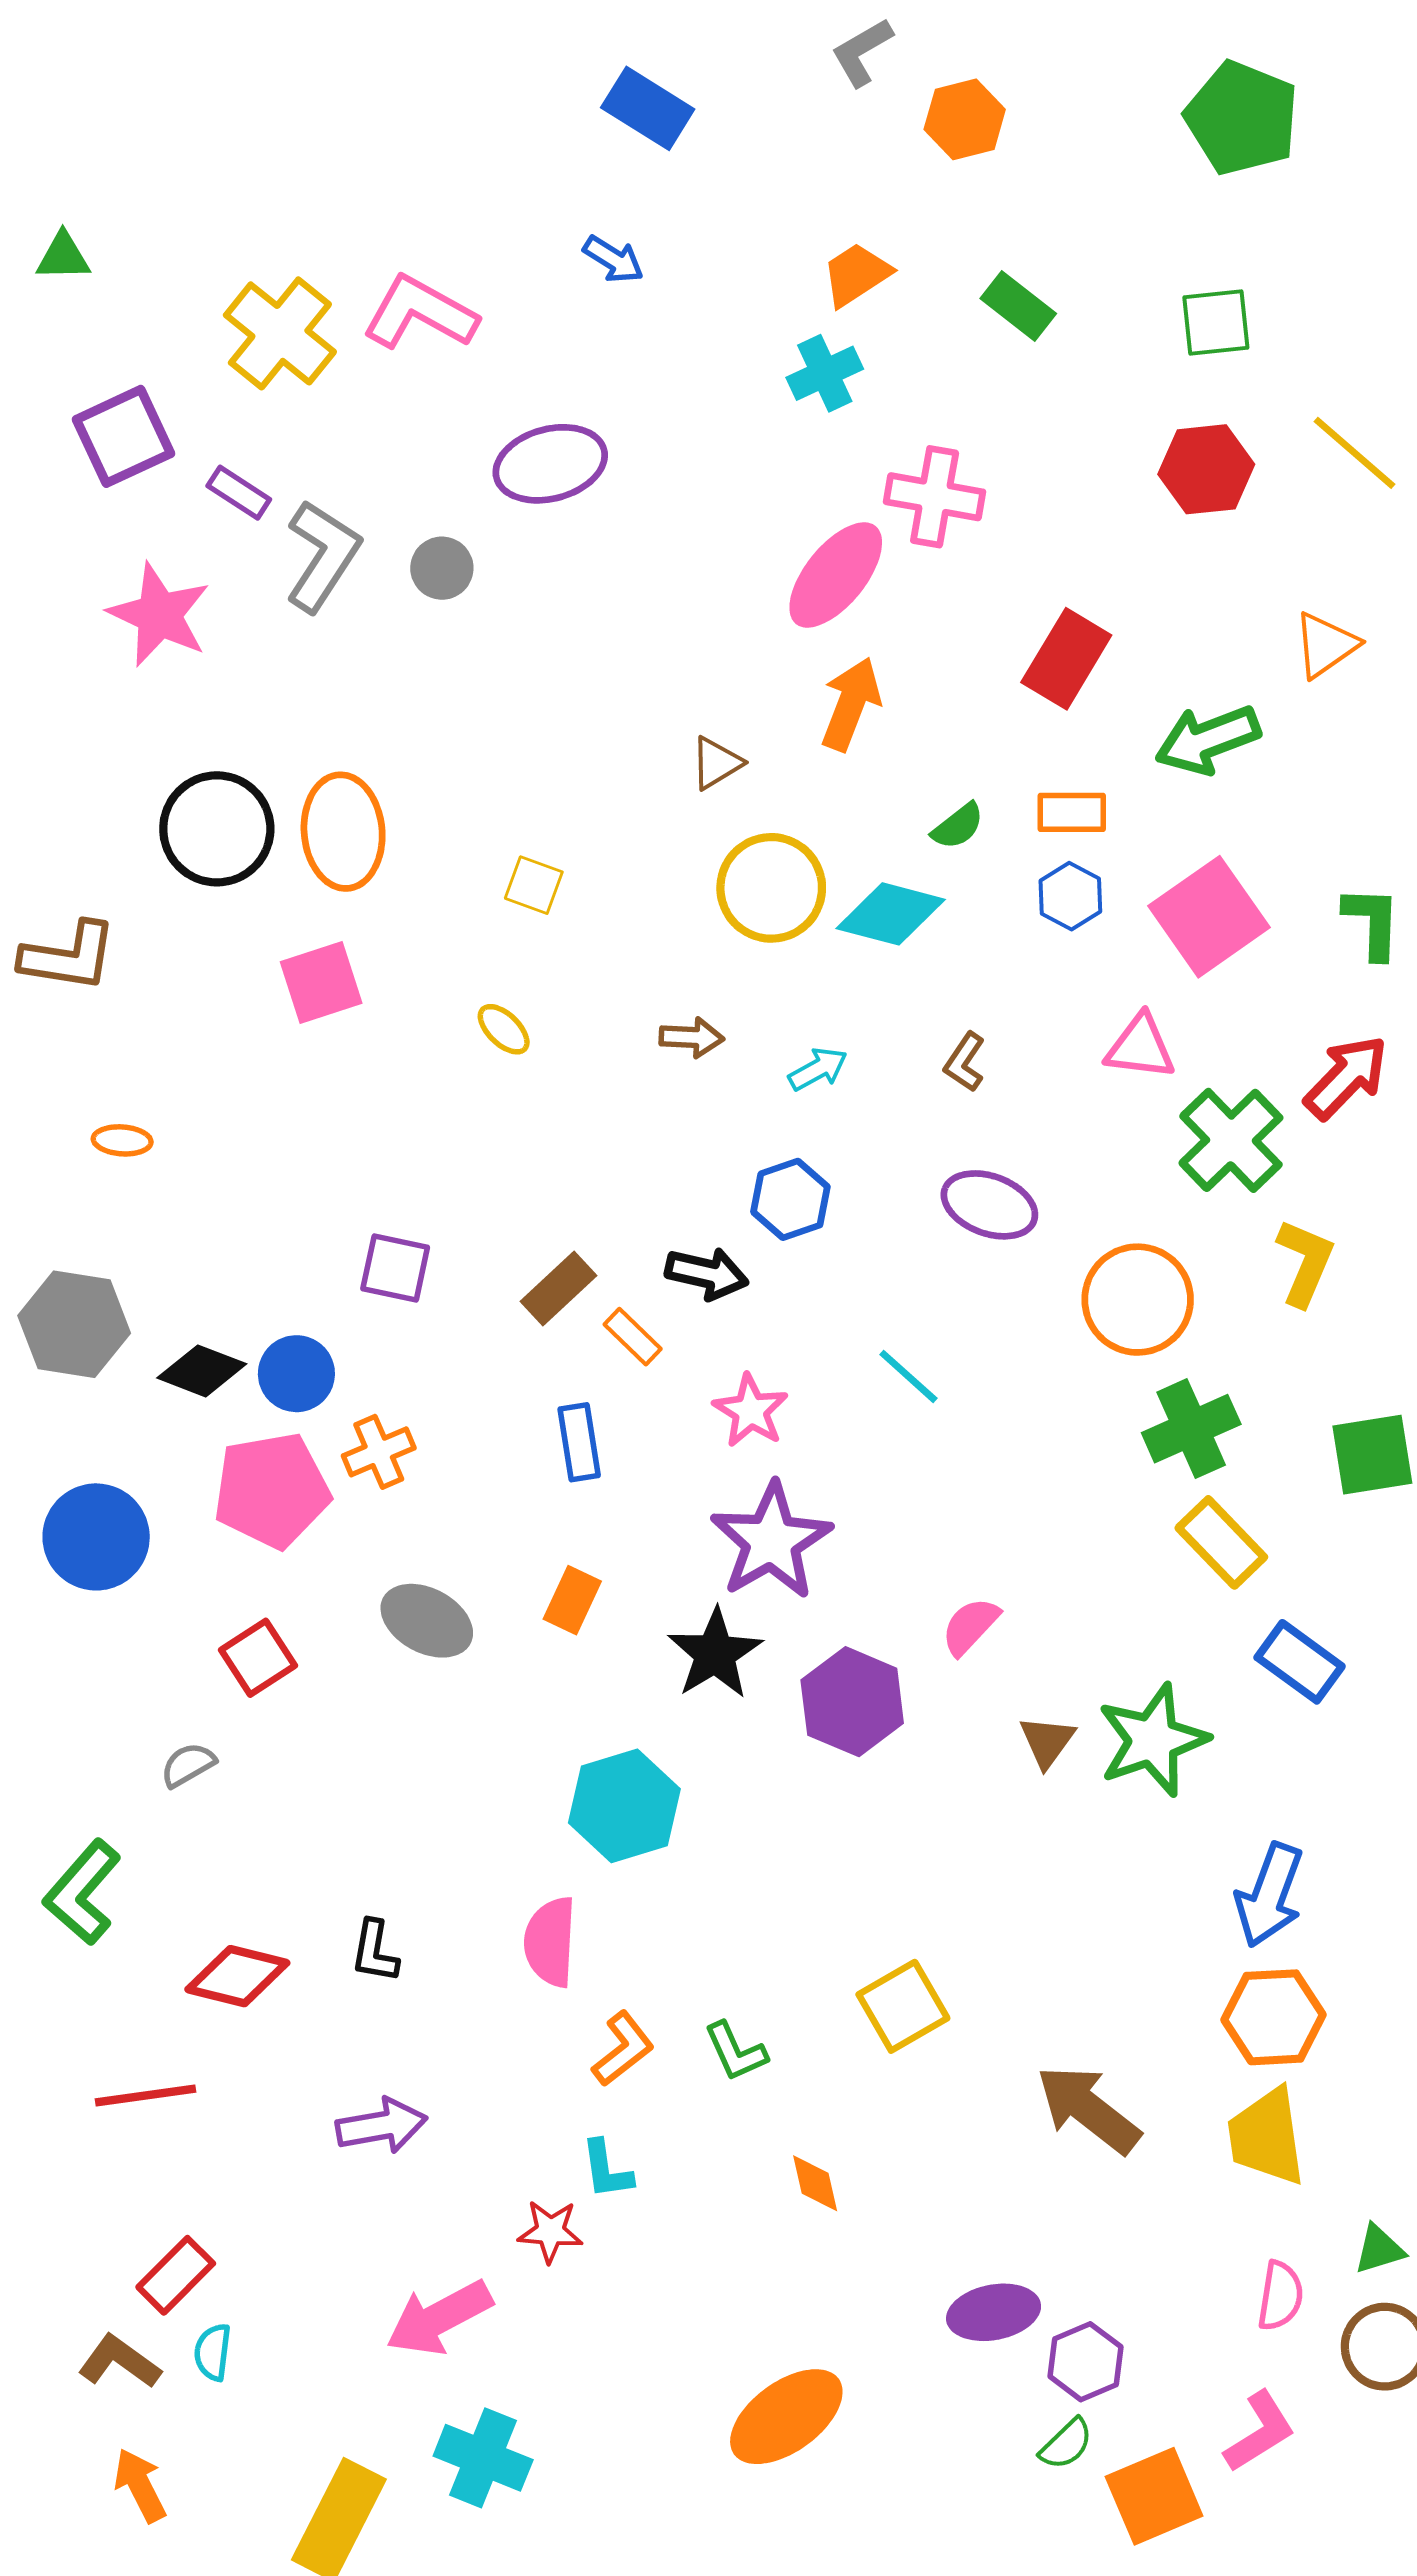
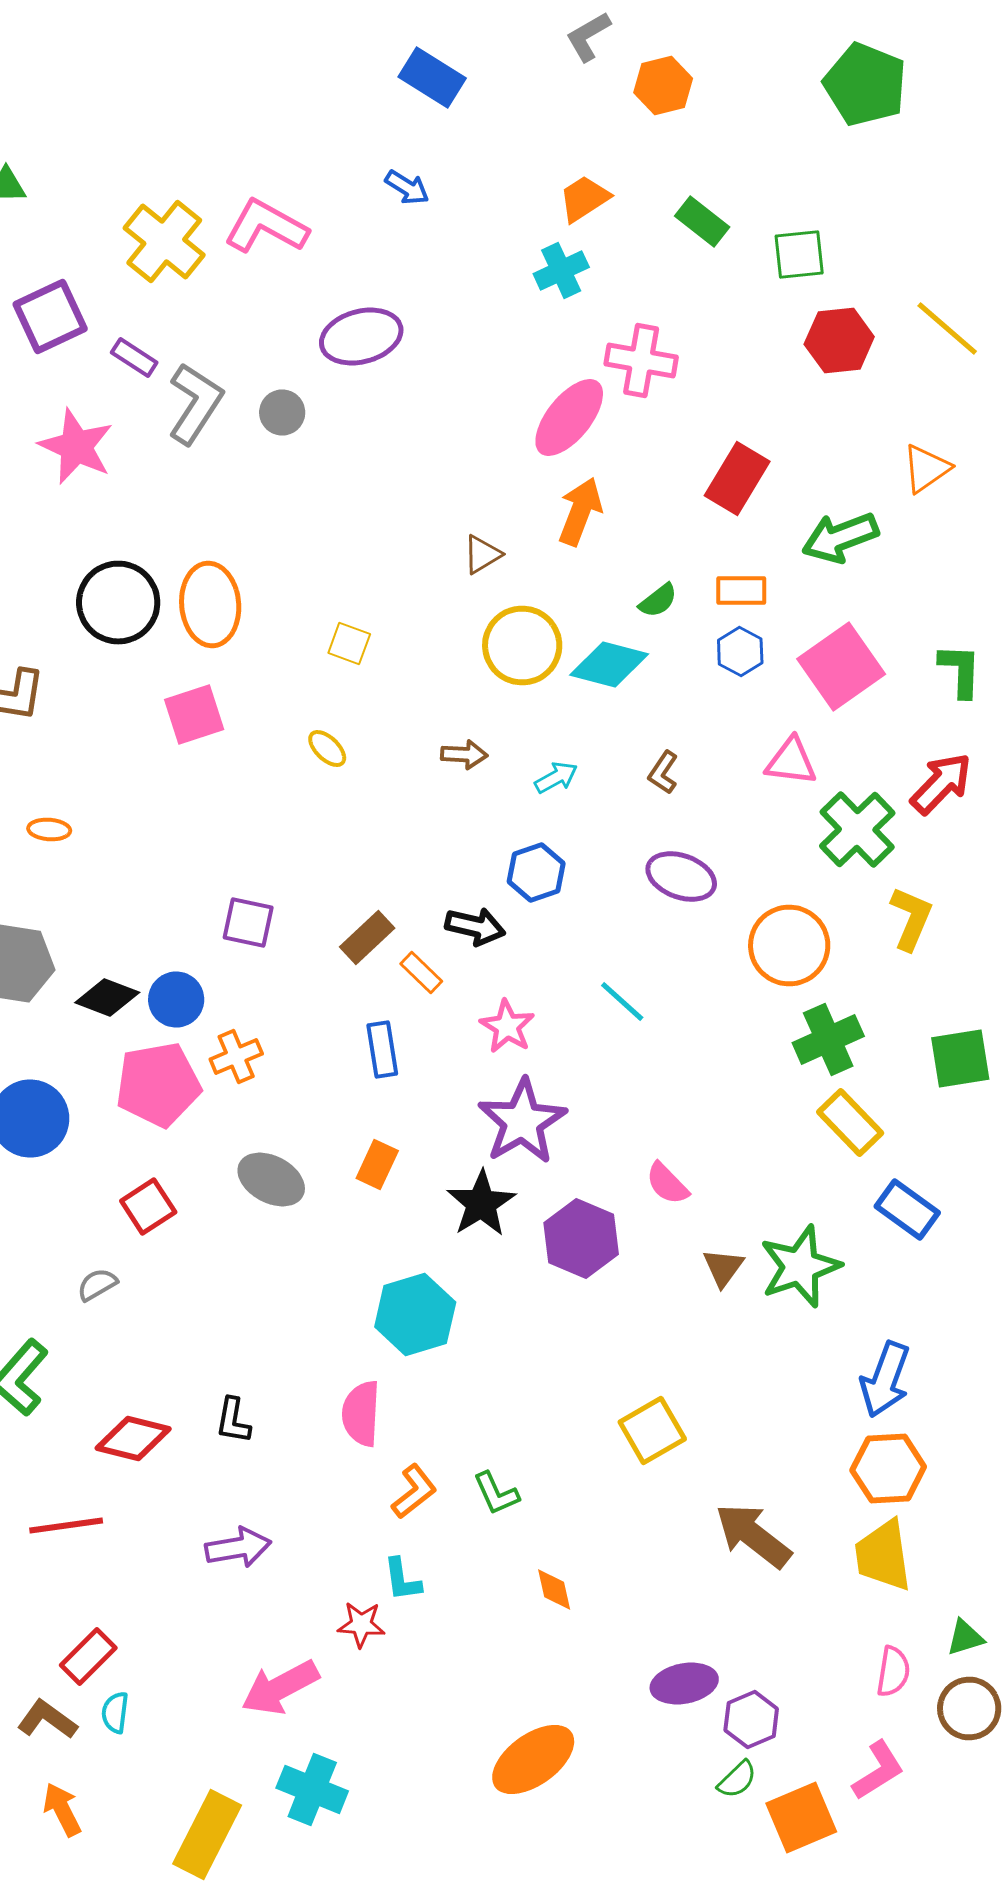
green square: (1216, 322) -> (799, 254), moved
pink semicircle: (970, 1626) -> (667, 1184), turned -87
yellow square: (903, 2006) -> (652, 1430), moved

